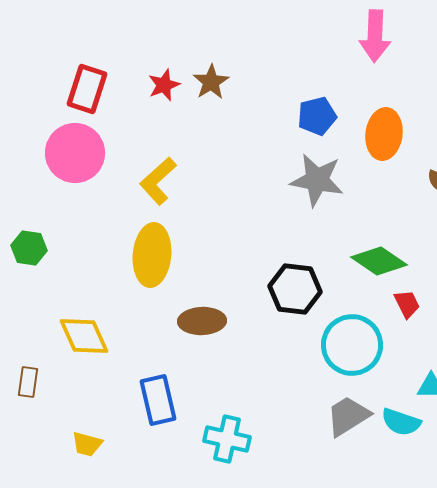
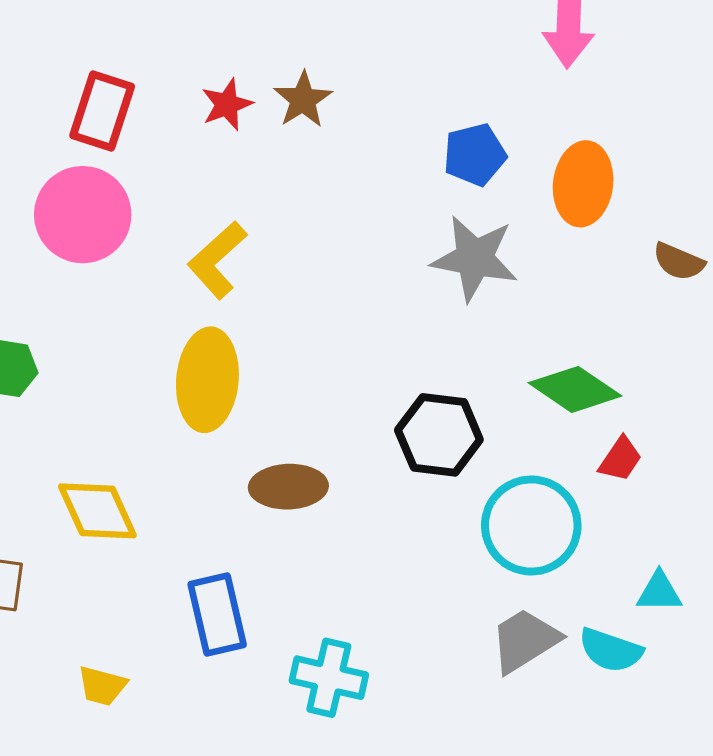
red trapezoid: (407, 304) -> (620, 459), turned 60

